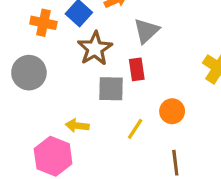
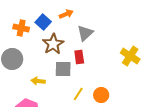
orange circle: (172, 111) -> (101, 95), moved
yellow arrow: (77, 126) -> (38, 81), moved

